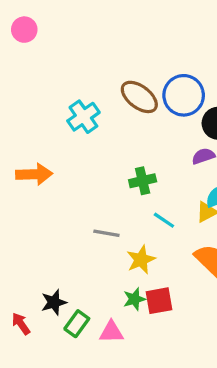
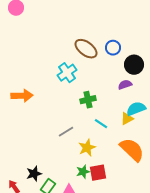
blue circle: (184, 95) -> (113, 48), size x0.6
cyan cross: (83, 117) -> (67, 73), moved
gray line: (106, 233) -> (66, 132), turned -42

